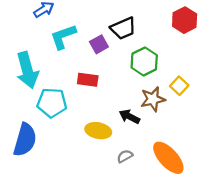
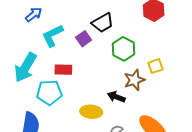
cyan arrow: (27, 70) -> (25, 67), turned 52
red rectangle: (88, 80) -> (63, 70), moved
yellow square: (179, 86) -> (155, 66), turned 35

